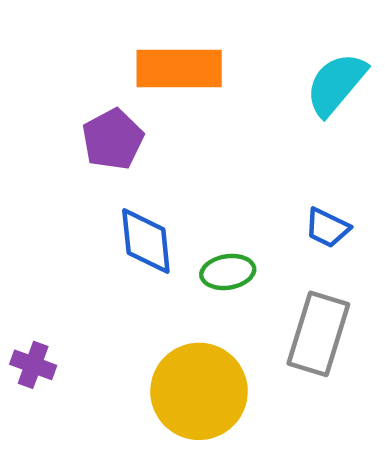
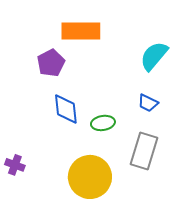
cyan semicircle: (336, 84) -> (154, 56), moved

